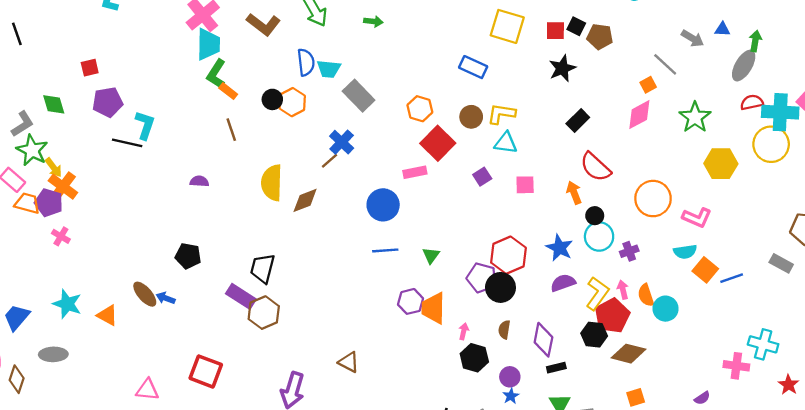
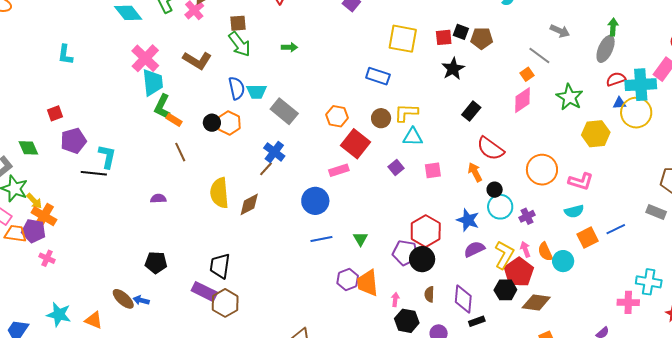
blue triangle: (722, 29) -> (619, 103), moved
orange square: (705, 270) -> (588, 238), moved, turned 30

